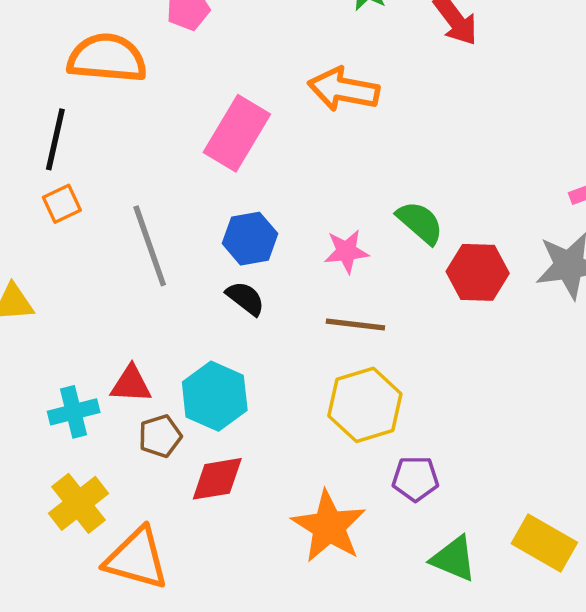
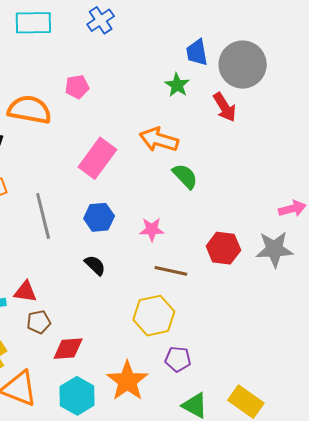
green semicircle: (420, 222) -> (185, 176), moved
black semicircle: (245, 298) -> (95, 265), moved
brown line: (355, 325) -> (171, 271), moved
cyan hexagon: (215, 396) -> (77, 396), moved

